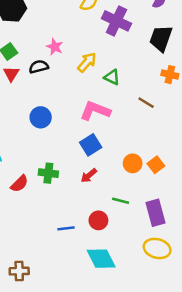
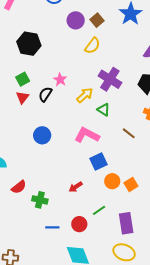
purple cross: (116, 21) -> (110, 79), moved
black semicircle: (39, 67) -> (45, 94), turned -49
blue square: (91, 145) -> (98, 162), moved
green cross: (48, 173) -> (40, 200), moved
green line: (121, 201) -> (99, 210), turned -56

